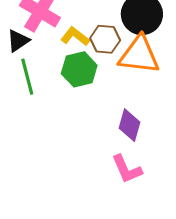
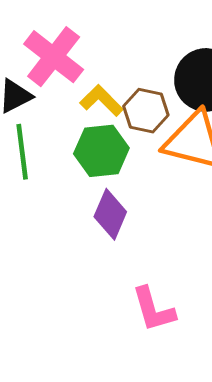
purple diamond: (130, 125) -> (110, 214), moved

